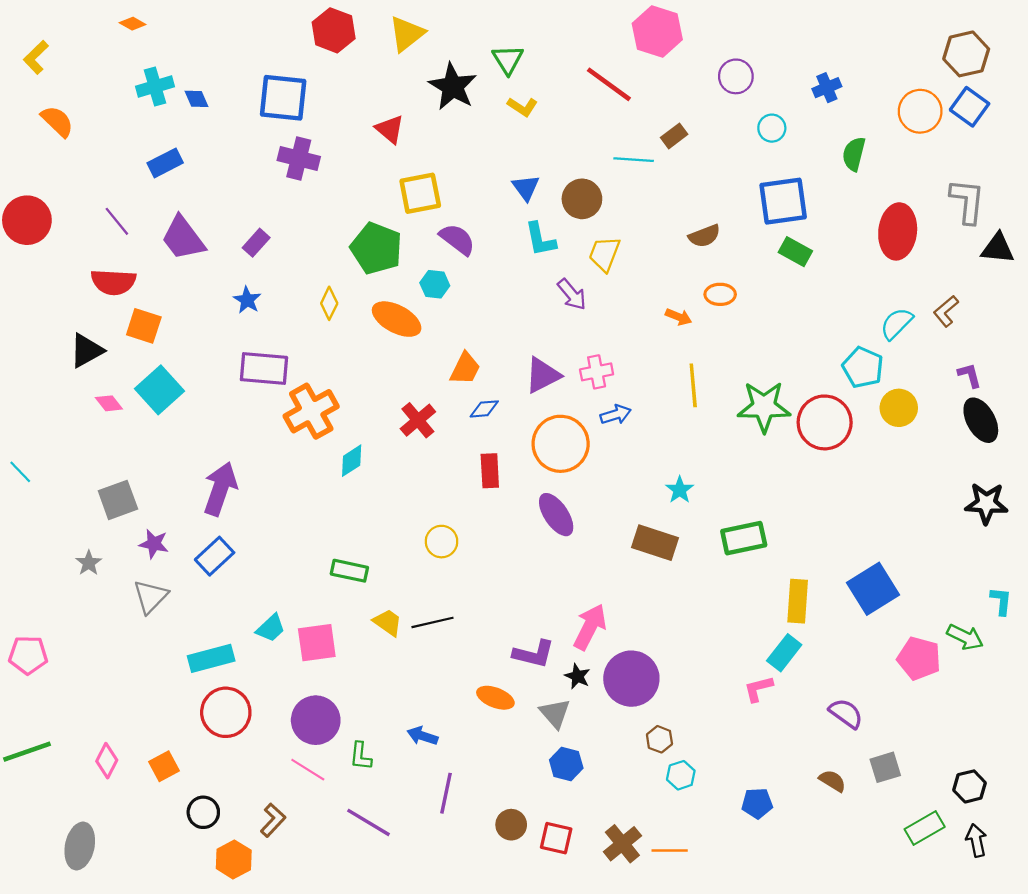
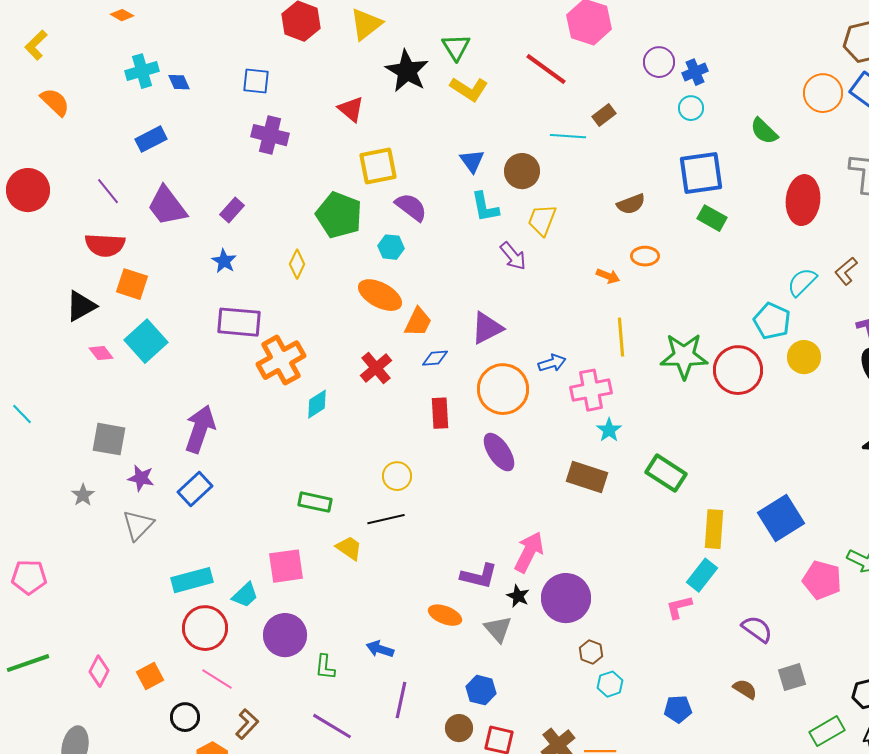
blue cross: (827, 88) -> (695, 72), moved
blue square: (283, 98) -> (256, 81), size x0.6
yellow L-shape: (522, 107) -> (469, 89), size x1.4
green semicircle: (854, 154) -> (764, 131), turned -60
orange ellipse: (397, 319) -> (380, 295), moved
pink cross: (597, 372) -> (591, 390), moved, size x1.4
gray square: (118, 500) -> (109, 439), turned 30
green rectangle: (744, 538) -> (666, 473), turned 45
black line: (433, 622) -> (386, 519), moved
cyan trapezoid: (271, 628) -> (245, 595), moved
blue hexagon: (566, 764) -> (481, 690), moved
pink line: (308, 770) -> (217, 679), moved

